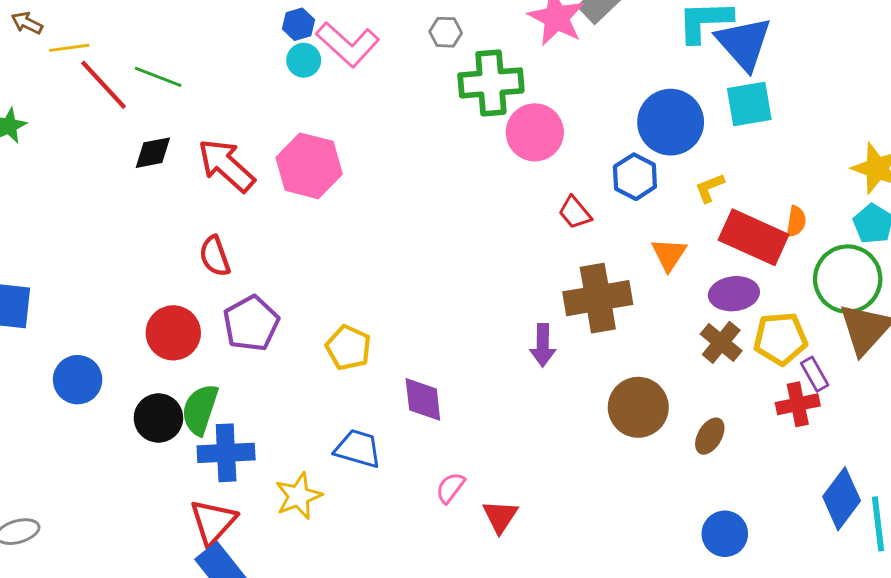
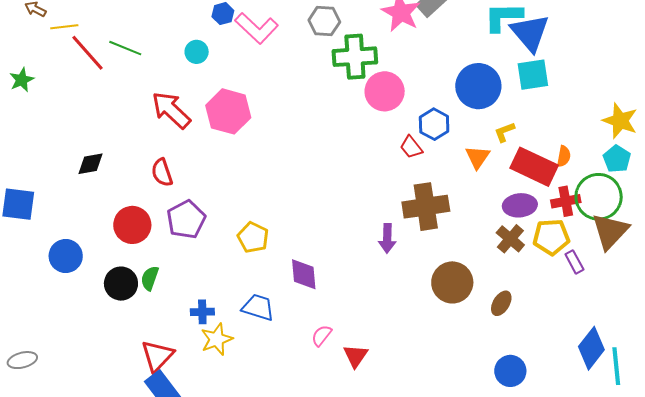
gray hexagon: (446, 32) -> (324, 21), size x1.4
cyan circle: (304, 60) -> (197, 52), moved
black diamond: (153, 153) -> (91, 164), moved
blue hexagon: (635, 177) -> (434, 124), moved
orange triangle: (669, 254) -> (478, 157), moved
red cross: (798, 404) -> (566, 201), moved
green semicircle: (200, 409) -> (150, 278), size x0.7
blue cross: (226, 453) -> (202, 312), moved, size x0.6

